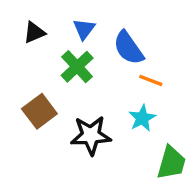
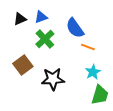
blue triangle: (84, 29) -> (41, 17), moved, turned 32
cyan star: (142, 118) -> (93, 72), moved

